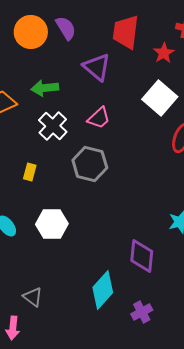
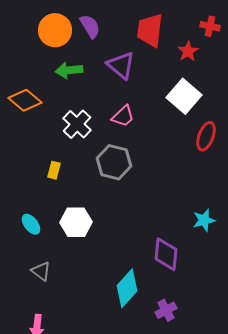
green arrow: (45, 88) -> (69, 70), moved
gray triangle: (33, 297) -> (41, 271), moved

